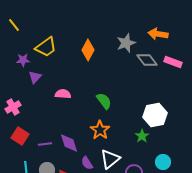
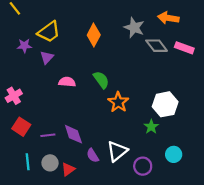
gray star: (126, 43) -> (134, 28), turned -30
purple triangle: (35, 77) -> (47, 57), moved
green semicircle: (104, 101) -> (101, 80), moved
orange star: (100, 130) -> (118, 102), moved

